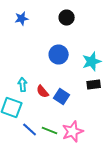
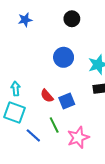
cyan arrow: (23, 84) -> (16, 89), moved
blue square: (62, 96) -> (67, 101), turned 35
green line: (50, 130) -> (54, 125), moved, turned 42

